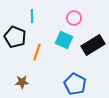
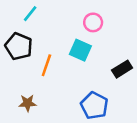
cyan line: (32, 16) -> (30, 14), moved, turned 40
black rectangle: (93, 45) -> (122, 69), moved, size x0.7

